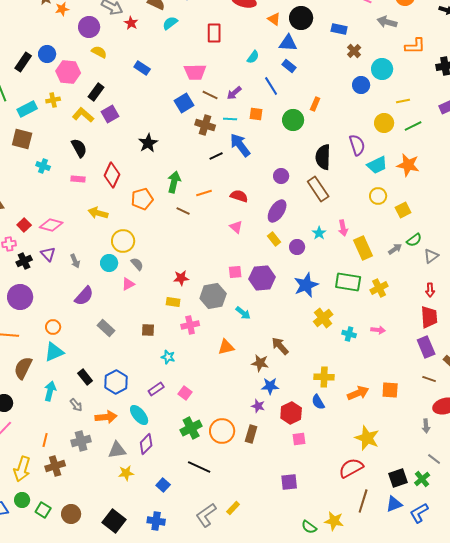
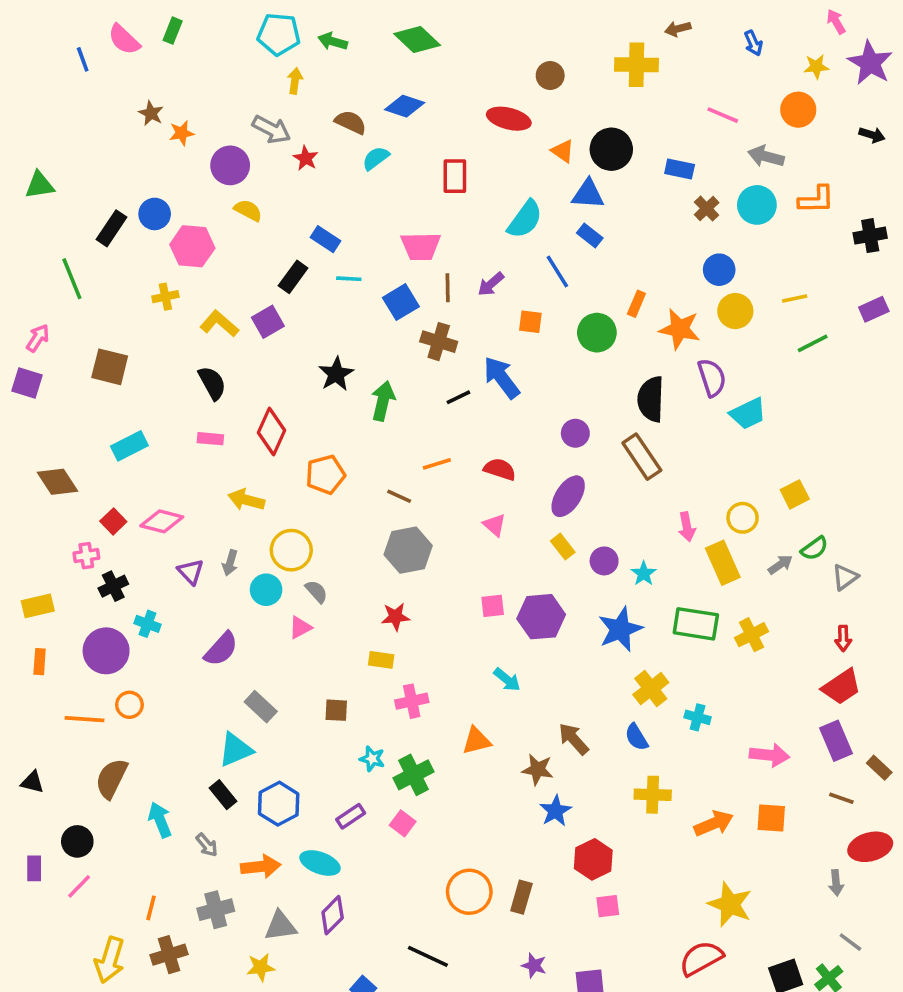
cyan semicircle: (253, 57) -> (525, 219), size x1.6
cyan circle: (382, 69) -> (757, 205), moved
black rectangle: (96, 92) -> (293, 277), moved
brown line: (210, 95) -> (448, 288), turned 63
cyan rectangle: (27, 109) -> (129, 446), moved
cyan line: (230, 119) -> (349, 279), moved
yellow circle: (384, 123) -> (735, 311), moved
orange star: (408, 165) -> (680, 329), moved
cyan cross: (43, 166) -> (147, 624), moved
green arrow: (174, 182) -> (383, 401), moved
yellow circle: (378, 196) -> (743, 518), moved
cyan star: (319, 233) -> (644, 574), moved
purple triangle: (48, 254) -> (191, 572), moved
gray arrow: (75, 261) -> (230, 563), moved, turned 40
gray hexagon: (213, 296) -> (408, 550), moved
red trapezoid: (429, 317) -> (841, 687), turned 60
orange circle: (53, 327) -> (129, 705), moved
pink arrow: (378, 330) -> (769, 755), moved, size x1.5
cyan triangle: (54, 352) -> (236, 750), moved
blue star: (270, 386) -> (556, 811), turned -30
cyan arrow: (50, 391) -> (160, 820), turned -36
blue semicircle: (318, 402) -> (636, 737), moved
purple star: (258, 406) -> (534, 965), moved
cyan ellipse: (139, 415) -> (320, 863), turned -30
green cross: (191, 428) -> (414, 775), moved
yellow star: (126, 473) -> (261, 967), moved

